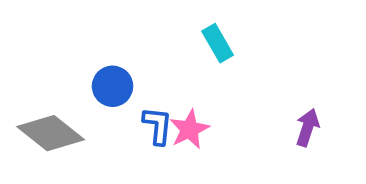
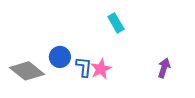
blue circle: (113, 86) -> (60, 57), moved

